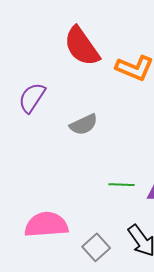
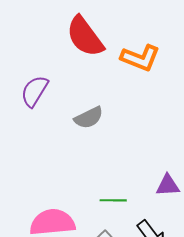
green line: (122, 185) -> (113, 200), moved

